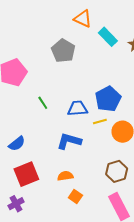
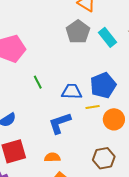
cyan rectangle: (108, 37) -> (108, 37), moved
gray pentagon: (63, 51) -> (78, 32), moved
blue L-shape: (69, 141) -> (60, 123), turned -40

